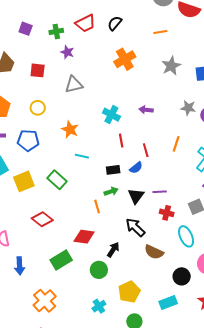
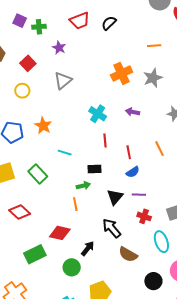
green cross: (56, 31) -> (39, 27), moved
orange line: (160, 32) -> (154, 46), moved
orange cross: (125, 59) -> (122, 73), moved
gray star: (171, 66) -> (153, 78), moved
red square: (38, 70) -> (28, 63), turned 35
gray triangle: (74, 85) -> (63, 81), turned -30
yellow circle: (38, 108) -> (22, 91), moved
orange star: (70, 130) -> (43, 126), moved
orange line: (176, 144) -> (160, 149), turned -49
blue semicircle: (136, 168) -> (133, 172), moved
green arrow: (111, 191) -> (83, 186), moved

